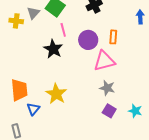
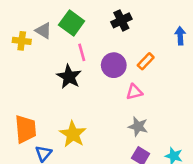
gray triangle: (33, 13) -> (43, 31), turned -40
orange rectangle: (113, 37) -> (146, 61), turned 40
pink triangle: (104, 61) -> (134, 92), size x0.6

